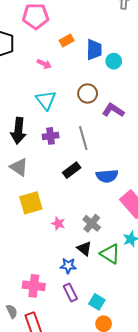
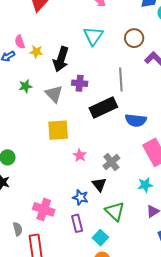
purple cross: (51, 136) -> (80, 83), moved
black rectangle: (72, 170) -> (103, 108), size x1.5
green triangle: (110, 254) -> (115, 211), moved

